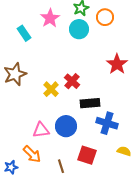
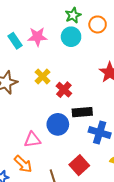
pink star: (50, 18) -> (37, 37), moved, turned 30
yellow cross: (51, 89) -> (43, 76), moved
blue circle: (66, 126) -> (58, 124), moved
red square: (87, 155) -> (79, 165), turned 30

